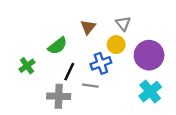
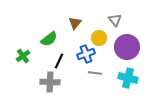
gray triangle: (123, 23) -> (115, 20), moved
gray line: (90, 86) -> (95, 73), moved
cyan cross: (150, 92) -> (128, 78), turned -36

